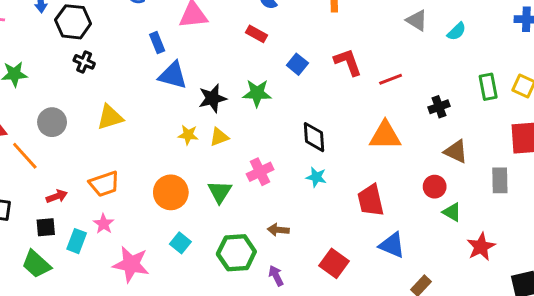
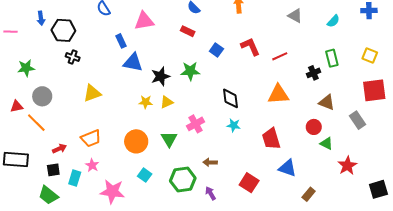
cyan semicircle: (457, 31) -> (333, 21), moved
green rectangle: (488, 87) -> (332, 58), moved
gray circle: (52, 122) -> (42, 96), moved
gray rectangle: (500, 180) -> (358, 120), turned -30

